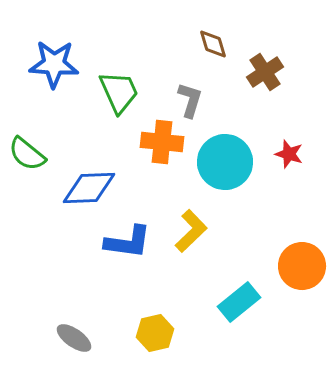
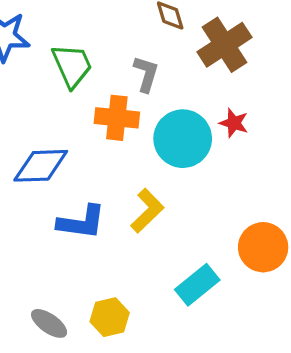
brown cross: (265, 72) -> (224, 45), size x1.4
red star: (289, 154) -> (234, 123), moved
gray ellipse: (74, 338) -> (49, 323), moved

